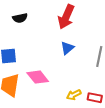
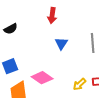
red arrow: (66, 17) -> (52, 16), size x0.7

